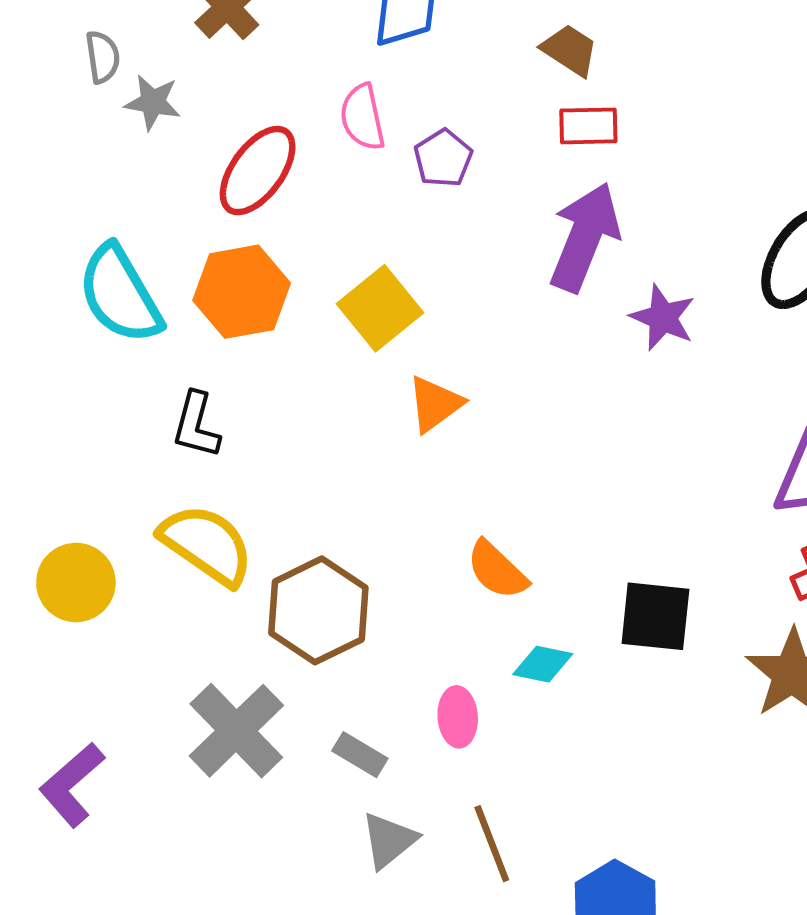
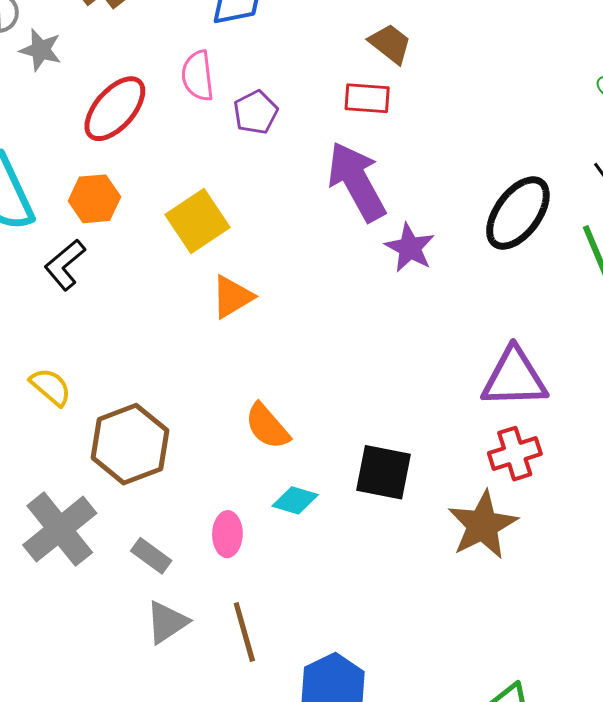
brown trapezoid: (570, 50) -> (390, 44), moved
purple arrow: (585, 237) -> (357, 182), turned -56
orange hexagon: (242, 292) -> (94, 199), size x0.7
black L-shape: (196, 425) -> (65, 265), moved, turned 30
yellow semicircle: (207, 545) -> (51, 387), size x0.6

